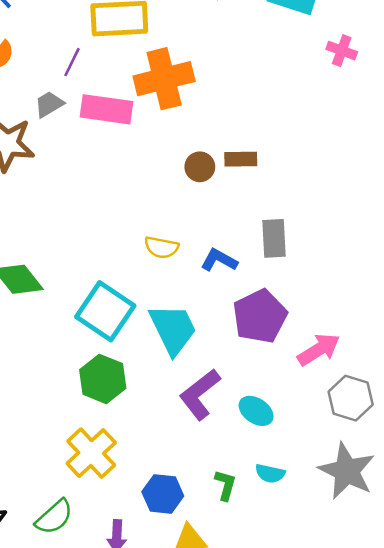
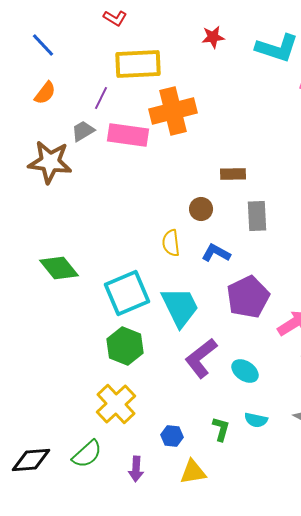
brown circle: (200, 167) -> (201, 209), moved
gray rectangle: (274, 238) -> (257, 216), moved
yellow semicircle: (161, 247) -> (171, 243), turned 72
cyan square: (105, 311) -> (127, 293), turned 33
blue hexagon: (163, 494) -> (172, 436), size x0.7

